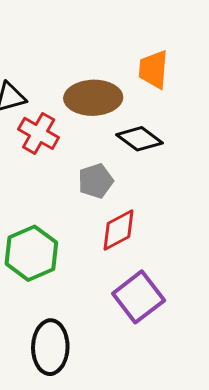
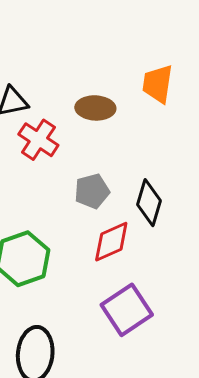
brown ellipse: (93, 98) -> (95, 108), size x0.7
black diamond: (139, 139) -> (149, 203), moved, turned 66

